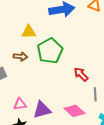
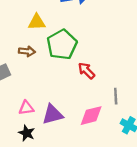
red arrow: (81, 74) -> (86, 71), moved
pink diamond: (75, 111) -> (91, 116), turned -55

